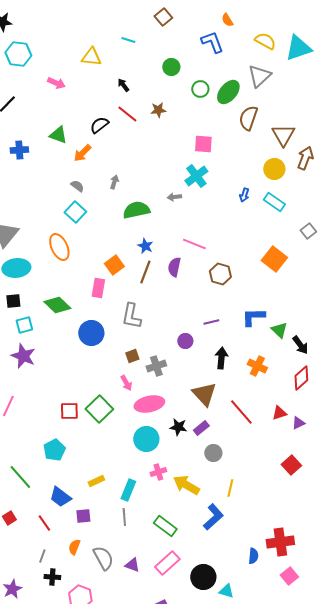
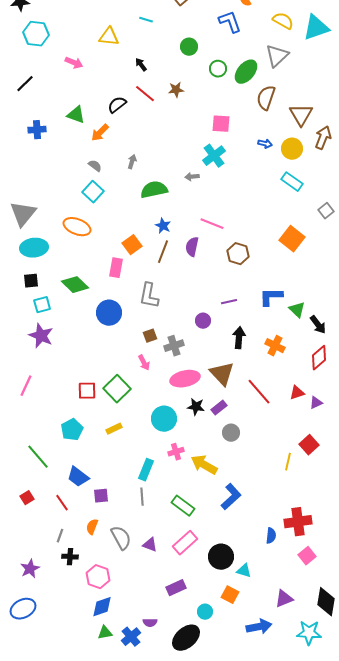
blue arrow: (244, 195) -> (265, 144), moved, turned -96
orange ellipse: (59, 247) -> (77, 227), turned -44
pink ellipse: (149, 404) -> (185, 379), moved
yellow rectangle: (96, 481) -> (114, 429), moved
yellow line: (230, 488) -> (288, 462), moved

